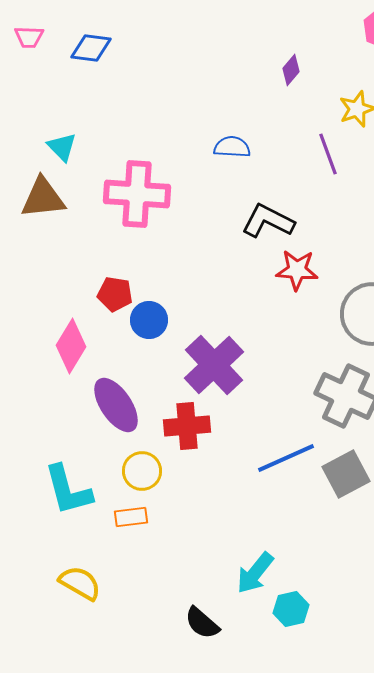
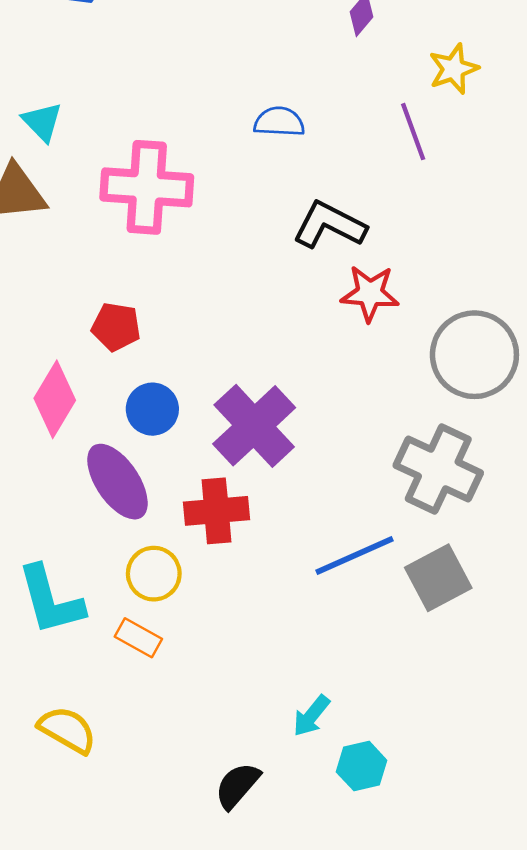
blue circle: (149, 320) -> (152, 409), moved
orange rectangle: (131, 517) -> (138, 638), turned 36
cyan arrow: (255, 573) -> (311, 716), size x0.7
black semicircle: (202, 623) -> (237, 786), turned 90

